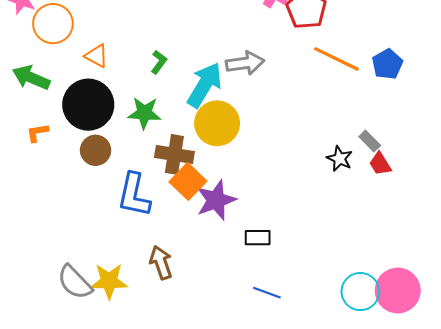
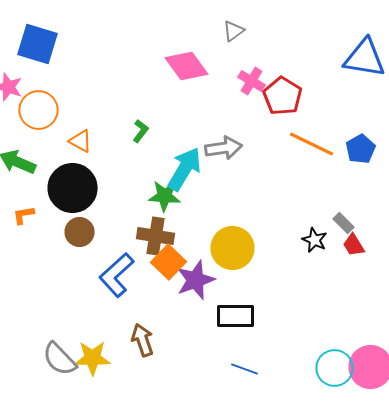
green L-shape: (159, 62) -> (140, 131), moved
green star: (144, 113) -> (164, 196), moved
yellow circle: (217, 123) -> (232, 248), moved
blue L-shape: (134, 195) -> (116, 275), turned 36
black rectangle: (258, 238) -> (236, 316), size x1.5

